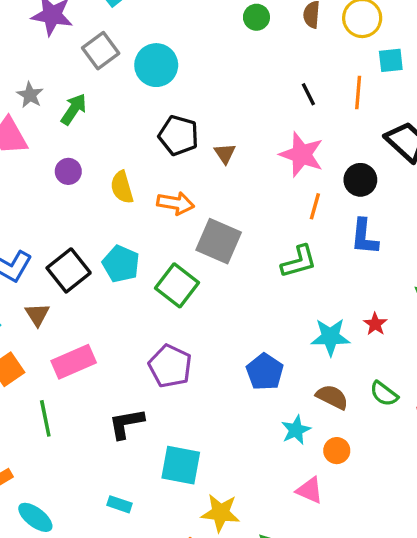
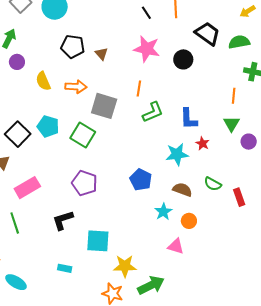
purple circle: (68, 171) -> (17, 62), moved
orange line: (315, 206) -> (139, 88), moved
blue L-shape: (364, 237) -> (189, 119), moved

